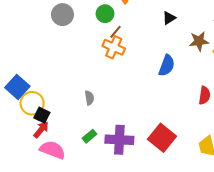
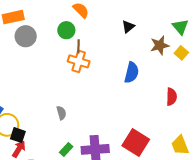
brown line: (115, 32) -> (79, 46), turned -32

